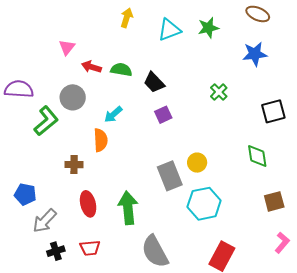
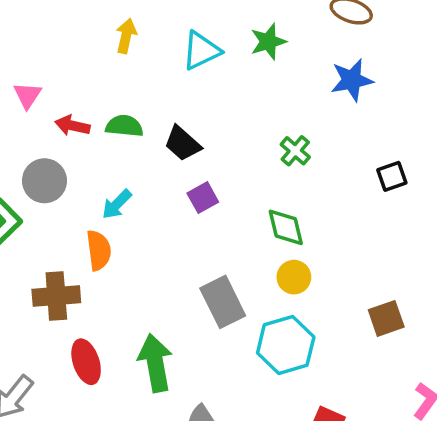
black square: (273, 111) -> (392, 176), size x0.7
green diamond: (257, 156) -> (286, 227), moved
yellow circle: (197, 163) -> (294, 277), moved
brown cross: (74, 165) -> (56, 296), size x1.5
brown square: (274, 201) -> (386, 318), moved

